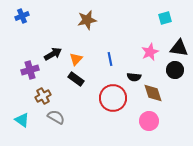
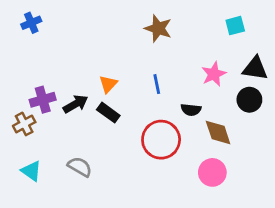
brown star: (87, 20) -> (158, 28), moved, turned 30
black arrow: (53, 54) -> (75, 104), moved
brown cross: (43, 96) -> (24, 124), moved

